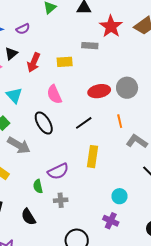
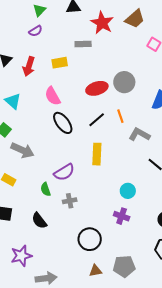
purple semicircle: (23, 29) -> (36, 31), moved
black ellipse: (44, 123) -> (63, 123), moved
black line: (84, 123) -> (97, 120), moved

